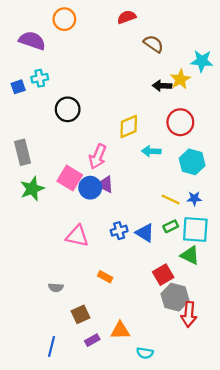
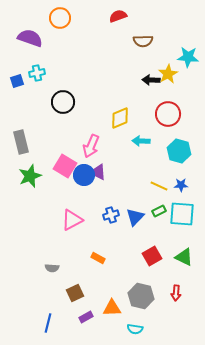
brown semicircle: (153, 44) -> (143, 41), turned 144
blue triangle: (145, 233) -> (135, 217), turned 42
pink triangle: (77, 236) -> (72, 220), turned -40
green triangle: (190, 255) -> (184, 257), moved
gray hexagon: (175, 297) -> (141, 296), moved
red arrow: (189, 314) -> (176, 293), size x0.7

